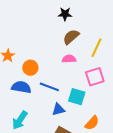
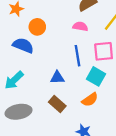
blue line: (49, 87) -> (78, 56), moved, turned 48
cyan square: (77, 97) -> (96, 76), moved

